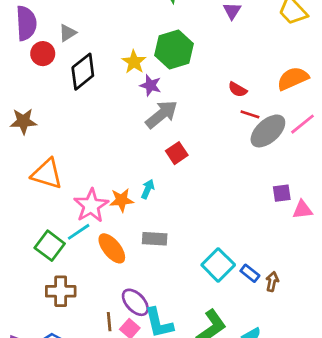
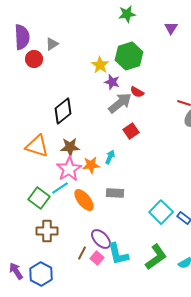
black diamond: (83, 72) -> (63, 111), moved
red semicircle: (238, 90) -> (137, 92), moved
brown star: (23, 121) -> (70, 147), moved
brown line: (109, 322) -> (82, 253), turned 32

